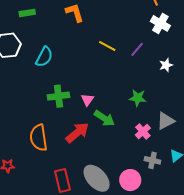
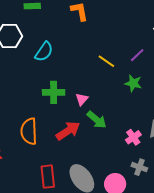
yellow line: (107, 46) -> (106, 61), moved
green star: (138, 98) -> (133, 83), moved

